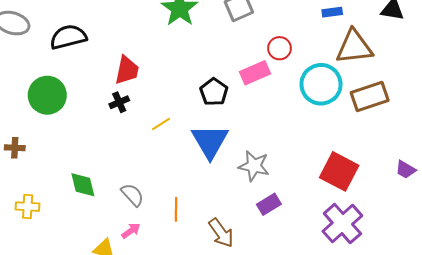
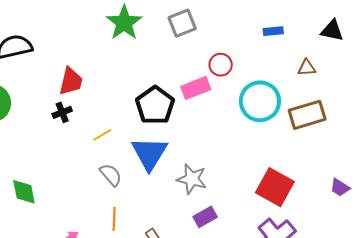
brown triangle: (354, 47) -> (307, 68), moved, size x0.5
black pentagon: (214, 92) -> (155, 105), size x1.4
gray semicircle: (132, 195) -> (111, 175), moved

